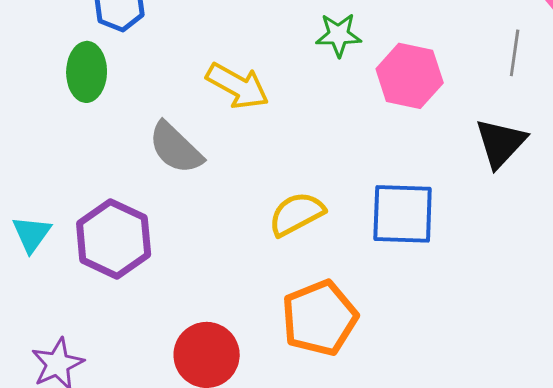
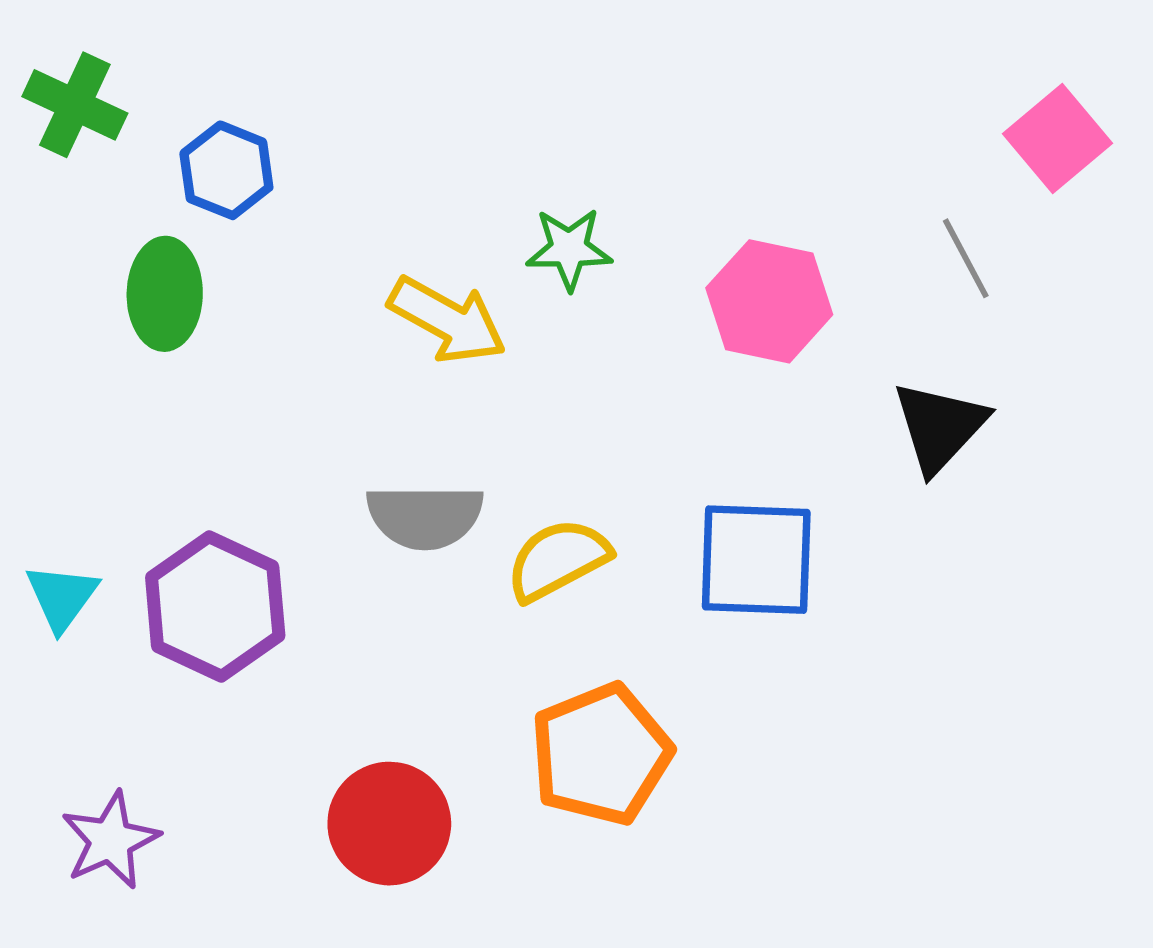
green star: (339, 35) -> (569, 249), moved
gray line: (515, 53) -> (966, 258), turned -36
gray semicircle: (176, 148) -> (425, 517), moved, turned -44

